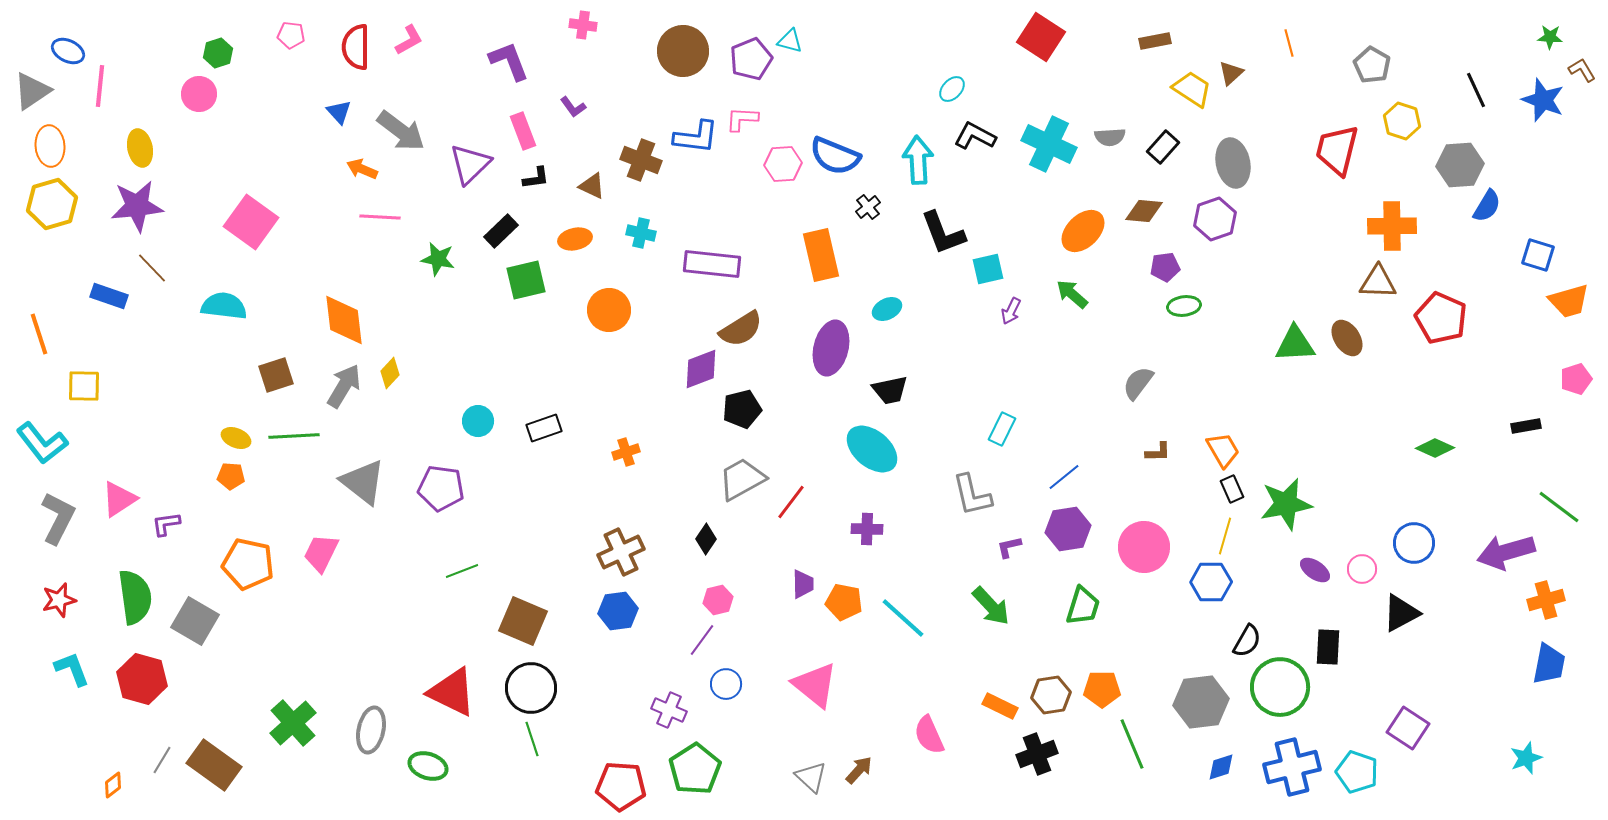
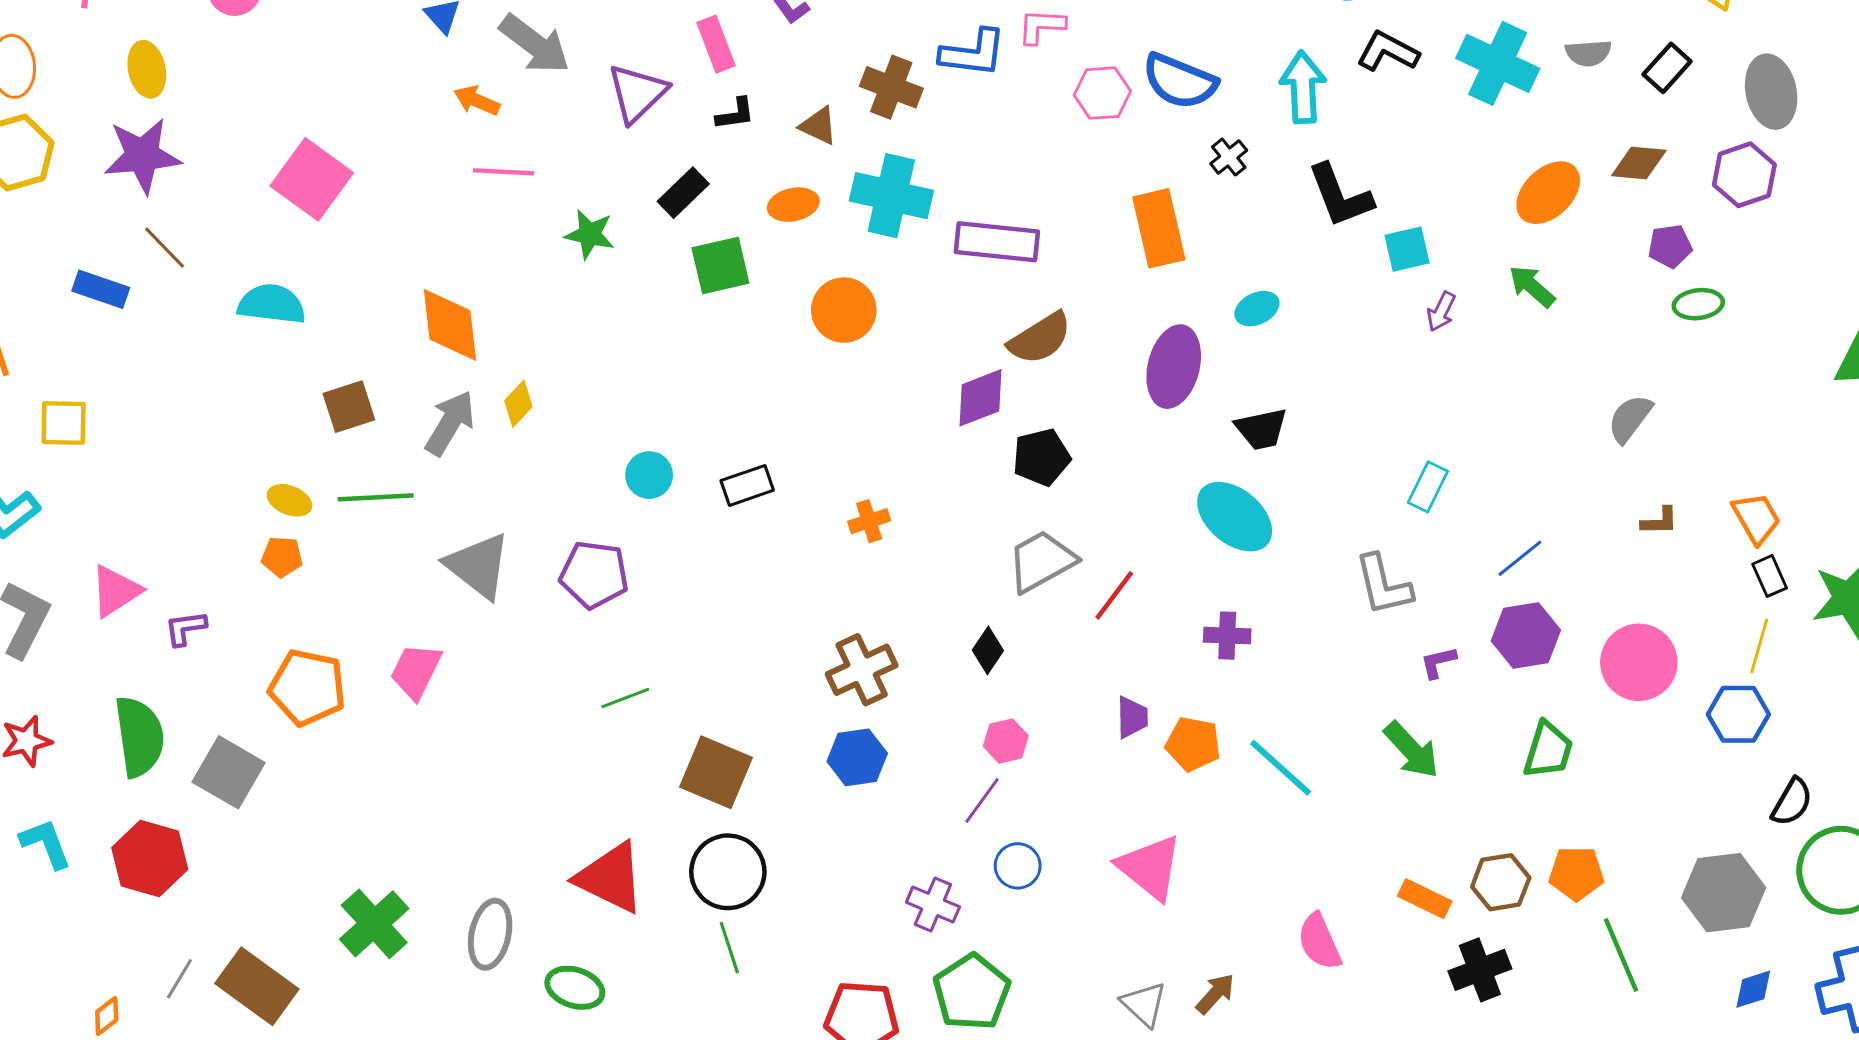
cyan cross: (641, 233) -> (891, 196), size x1.8

